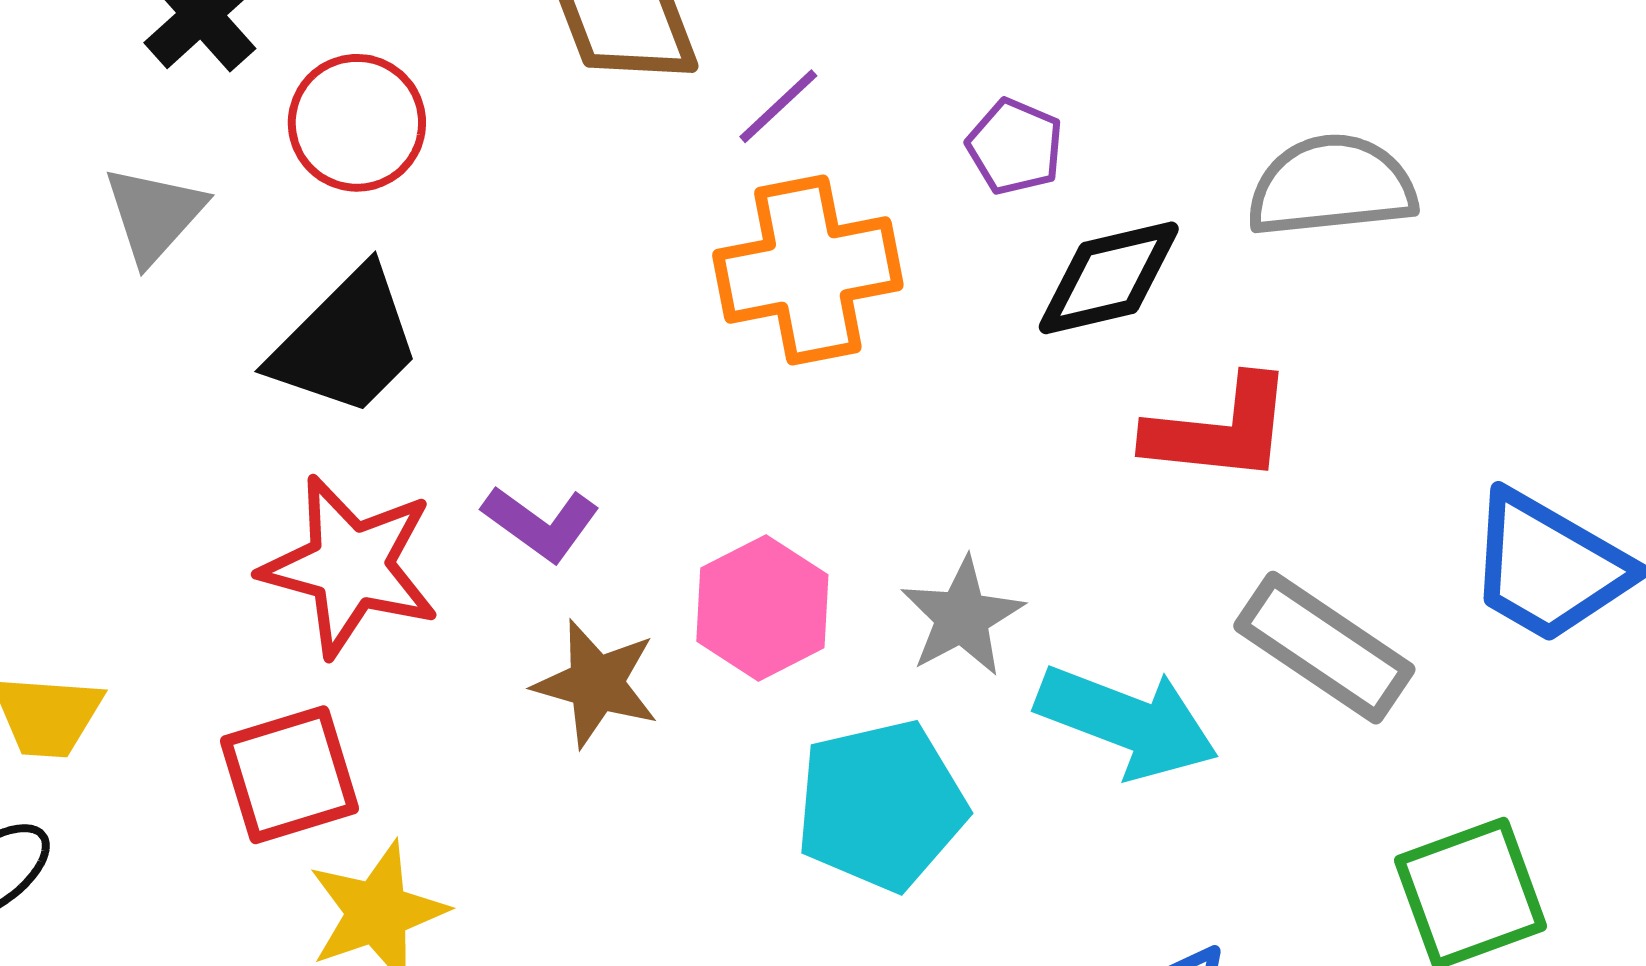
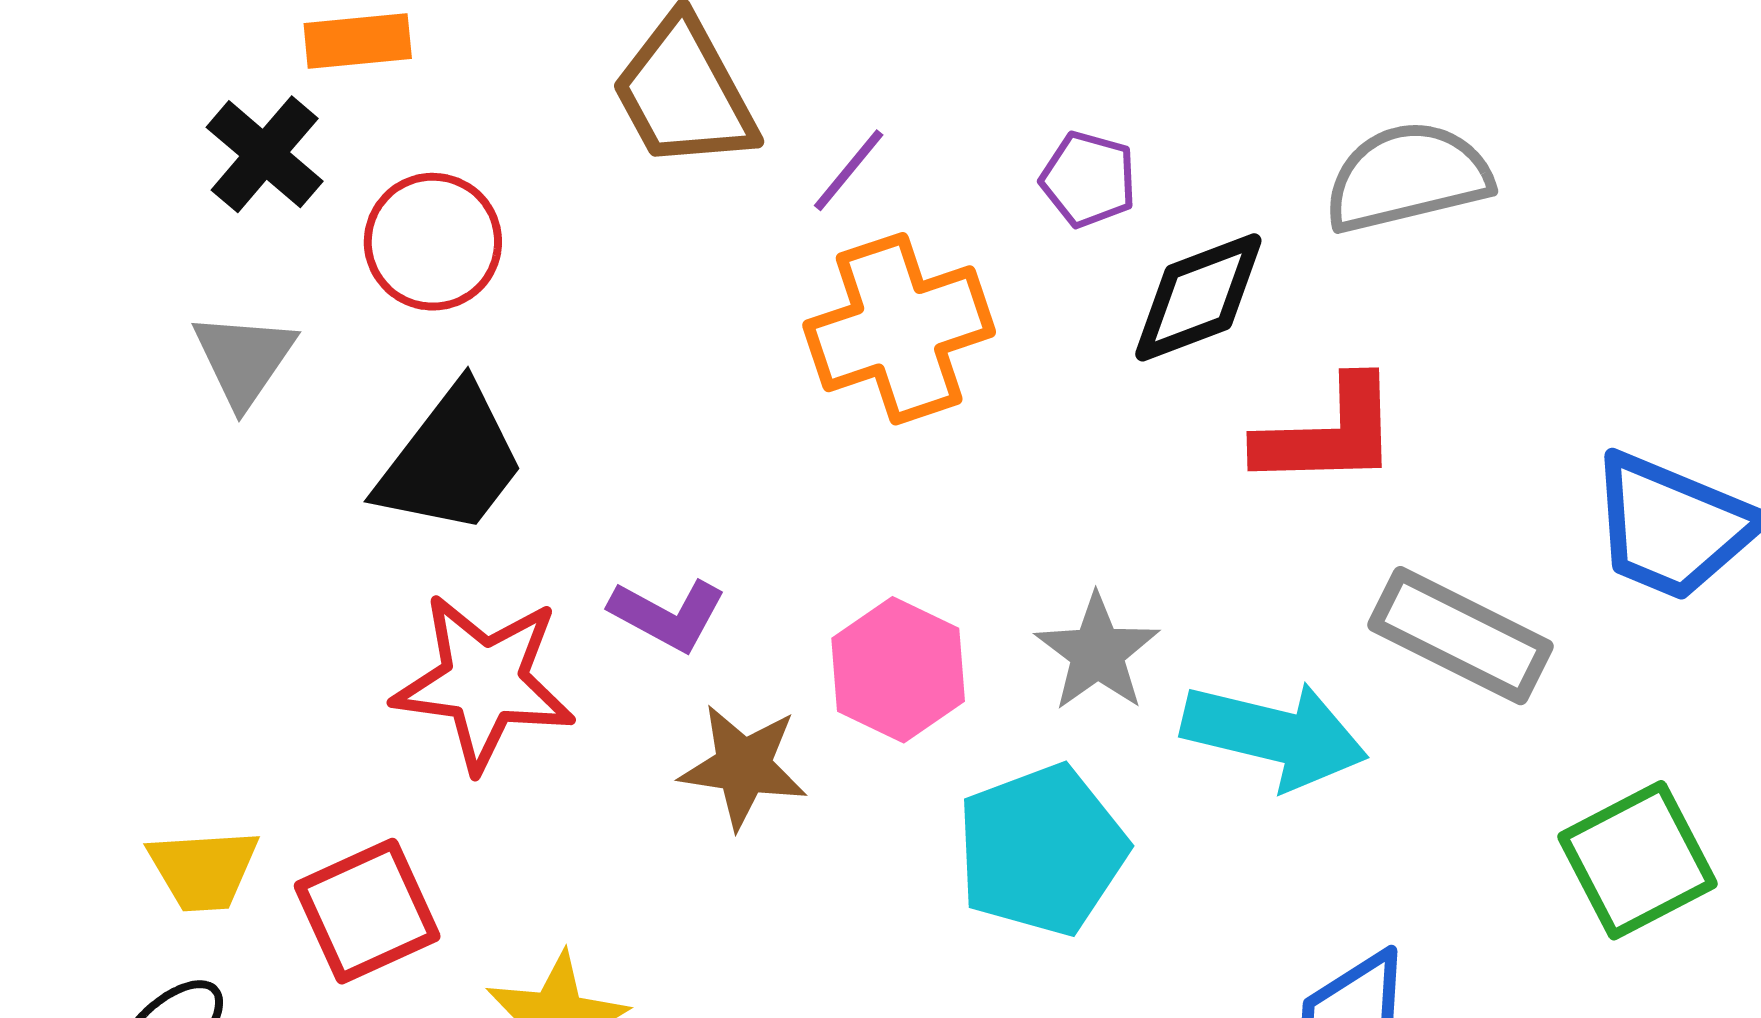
red square: (290, 775) -> (367, 911), moved

